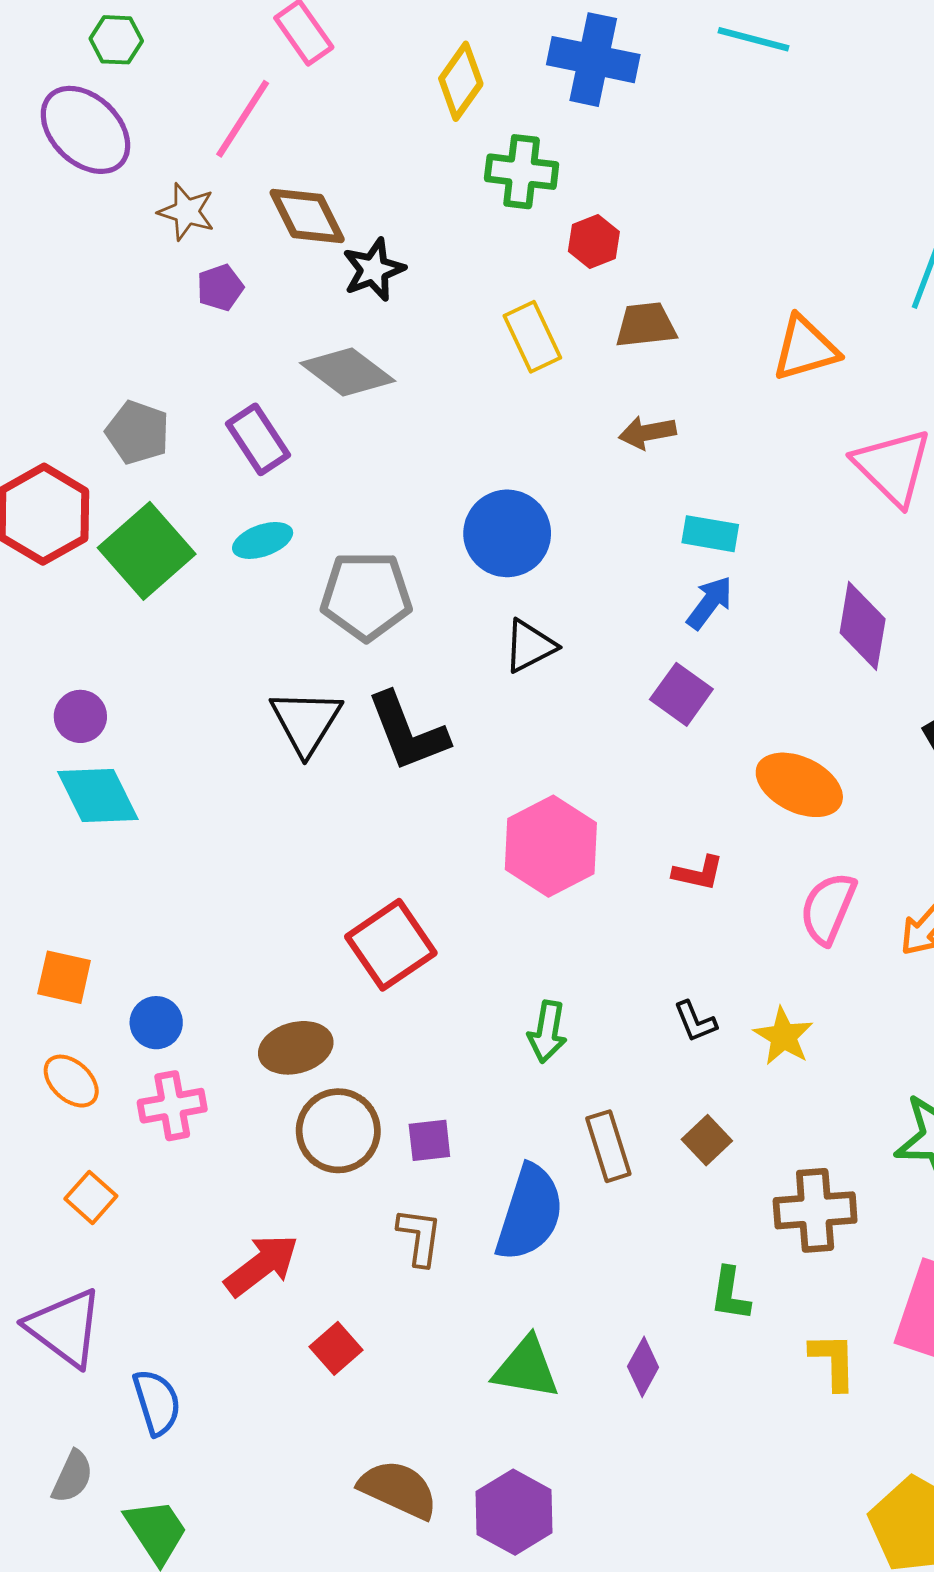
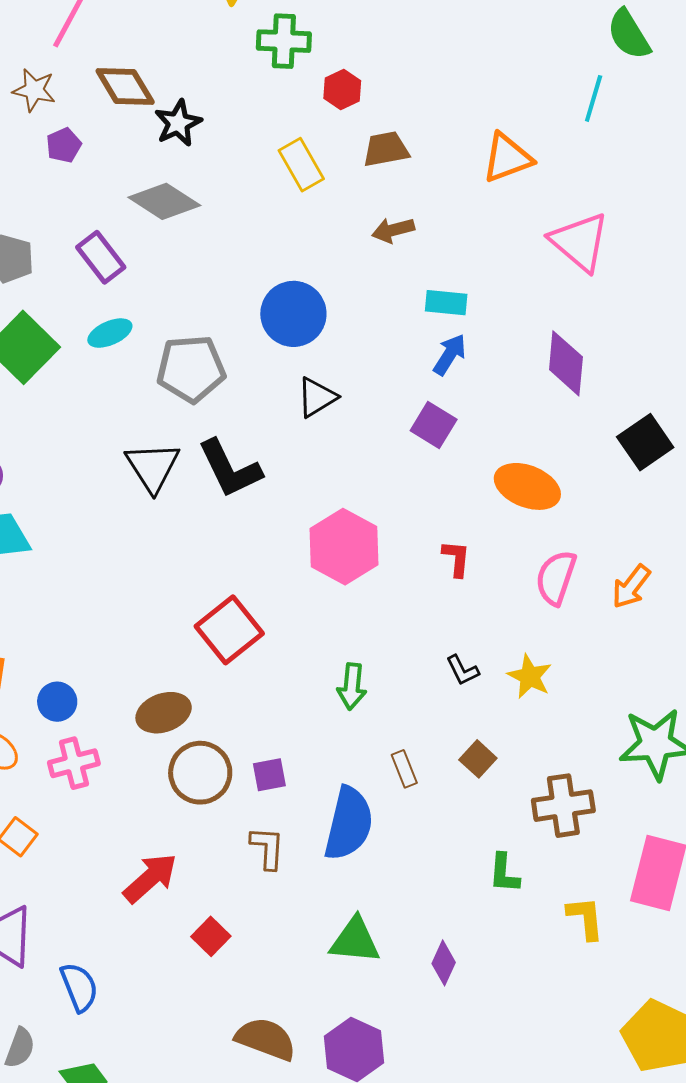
red L-shape: (698, 873) -> (456, 558), turned -93
brown rectangle: (608, 1146) -> (404, 769), size x0.7
purple diamond: (643, 1367) -> (444, 963), moved

